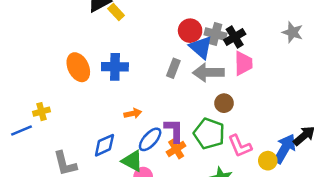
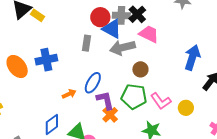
pink trapezoid: (243, 63) -> (149, 34), turned -50
gray rectangle: (173, 68) -> (87, 43), moved
blue ellipse: (150, 139) -> (93, 83), moved
blue arrow: (285, 149) -> (192, 58), moved

